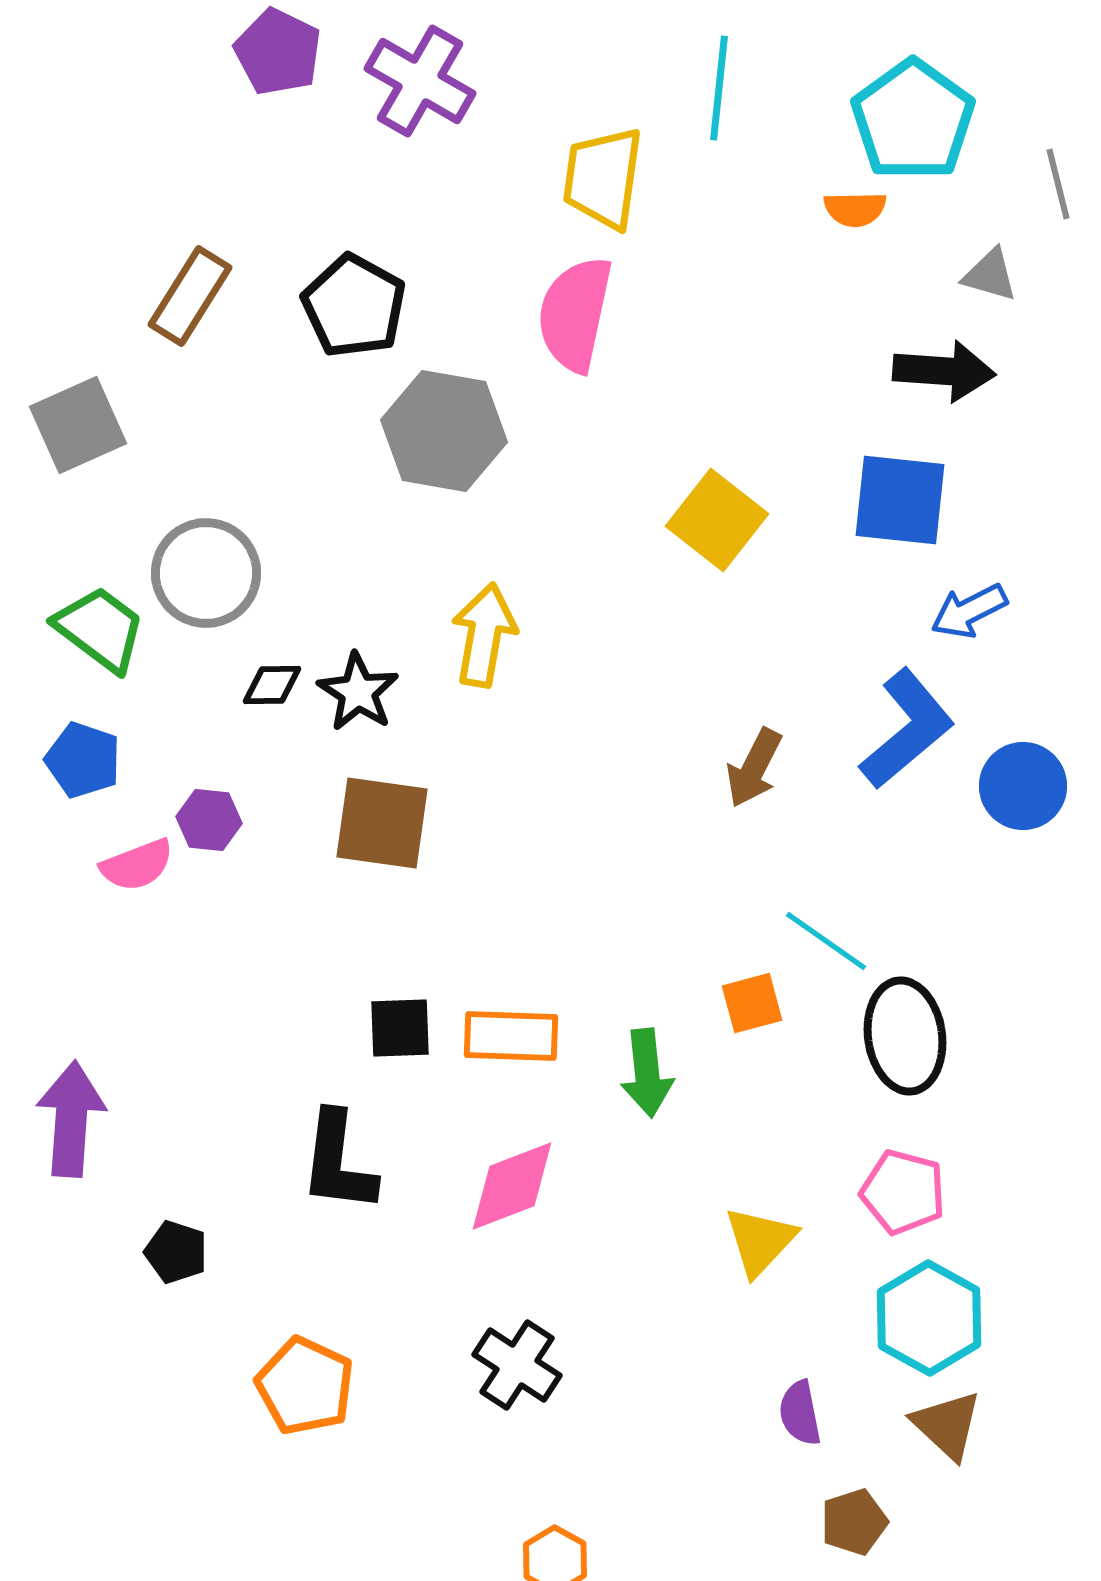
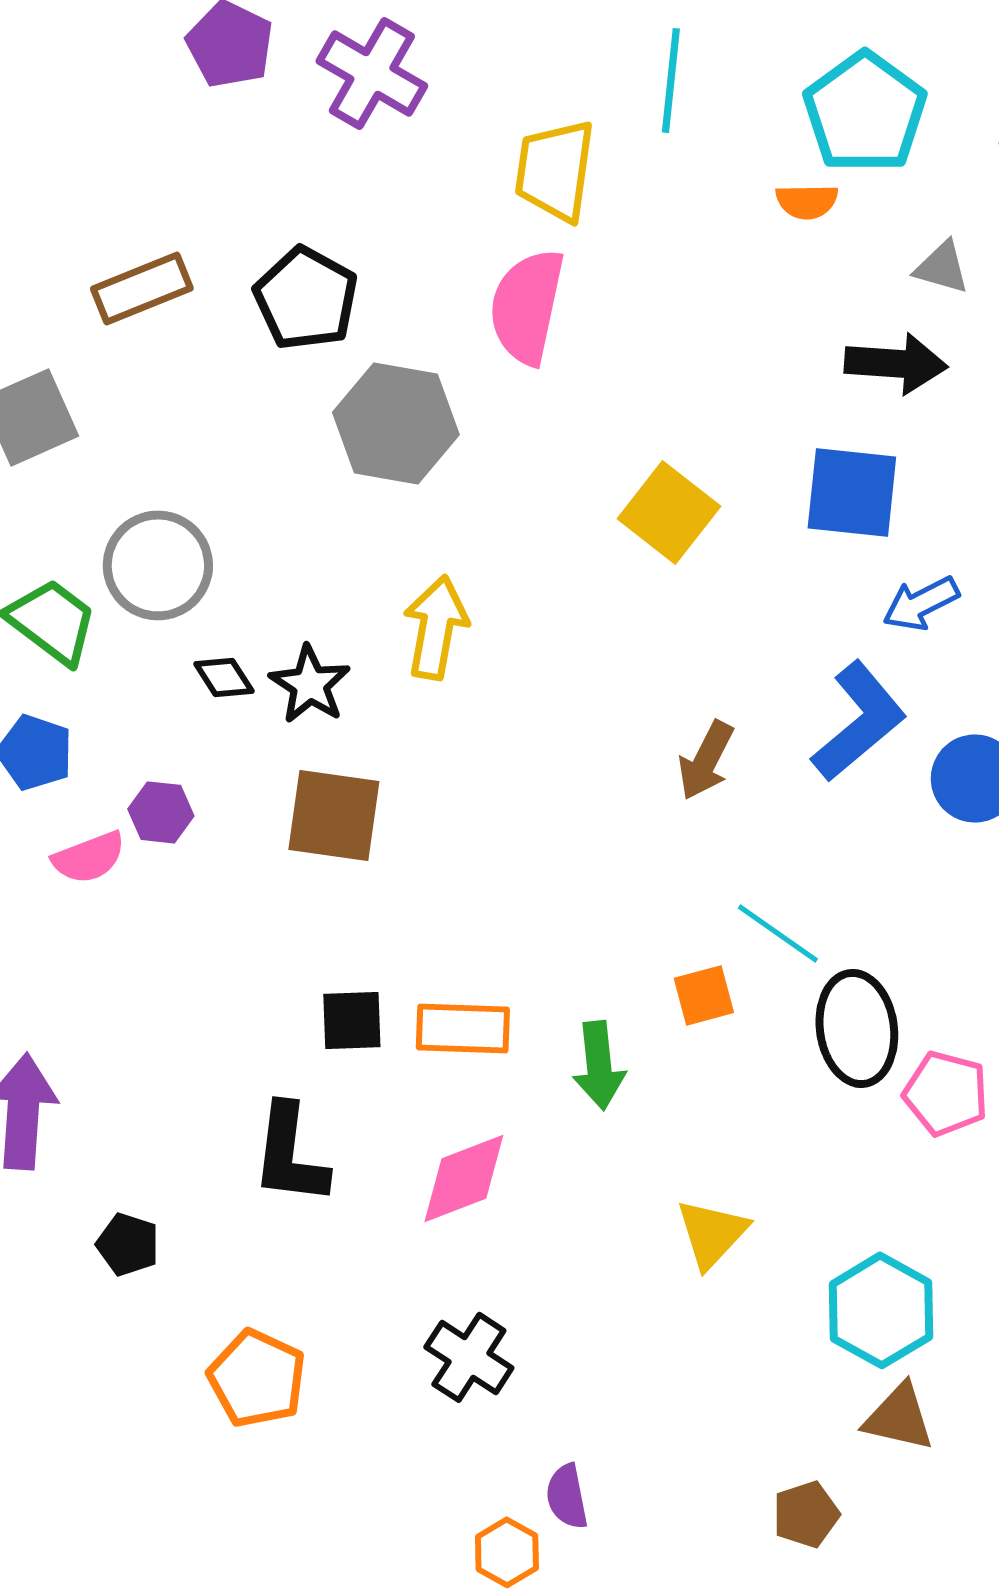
brown rectangle: (190, 296) -> (142, 288), turned 36
black diamond: (272, 685) -> (224, 677), turned 58
pink pentagon: (903, 1192) -> (946, 1093), moved
purple semicircle: (800, 1413) -> (567, 1496), moved
brown triangle: (947, 1425) -> (899, 1417), turned -30

